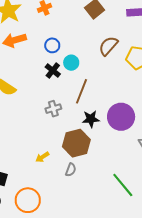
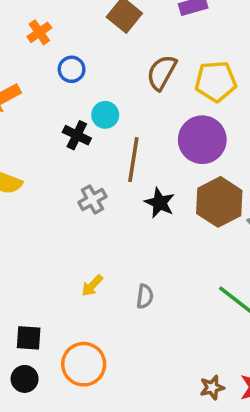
blue circle: (52, 45) -> (72, 69), moved
purple circle: (121, 117) -> (202, 140), moved
black star: (91, 119) -> (160, 203), turned -30
brown hexagon: (76, 143) -> (219, 202), moved

